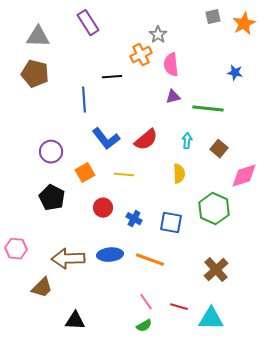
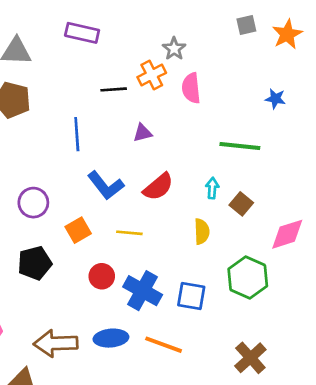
purple rectangle: (88, 23) -> (82, 33), turned -45
black line: (112, 77) -> (114, 89), moved
purple triangle: (173, 97) -> (143, 133), moved
brown square: (219, 149) -> (241, 204), moved
black pentagon: (52, 198) -> (35, 263), turned 30
blue cross: (134, 219) -> (143, 291), size x1.8

